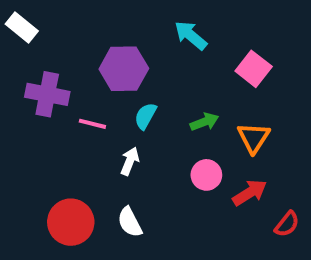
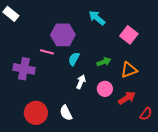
purple cross: (47, 94) -> (24, 69), moved
pink line: (92, 124) -> (47, 52), moved
orange triangle: (254, 138) -> (129, 70), turned 36
white arrow: (130, 161) -> (81, 82), moved

